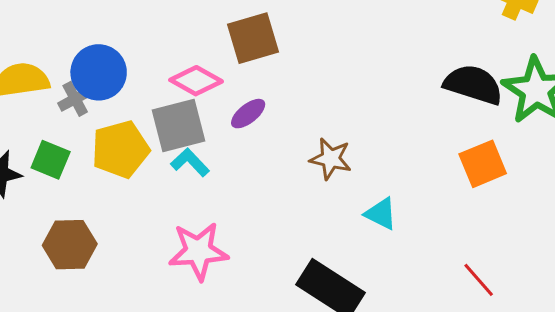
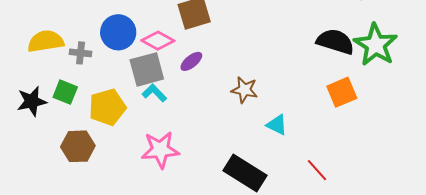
blue circle: (99, 72) -> (118, 32), moved
gray cross: (75, 99) -> (81, 53), turned 35
yellow pentagon: (120, 149) -> (107, 107), moved
red line: (479, 280) -> (317, 170), moved

